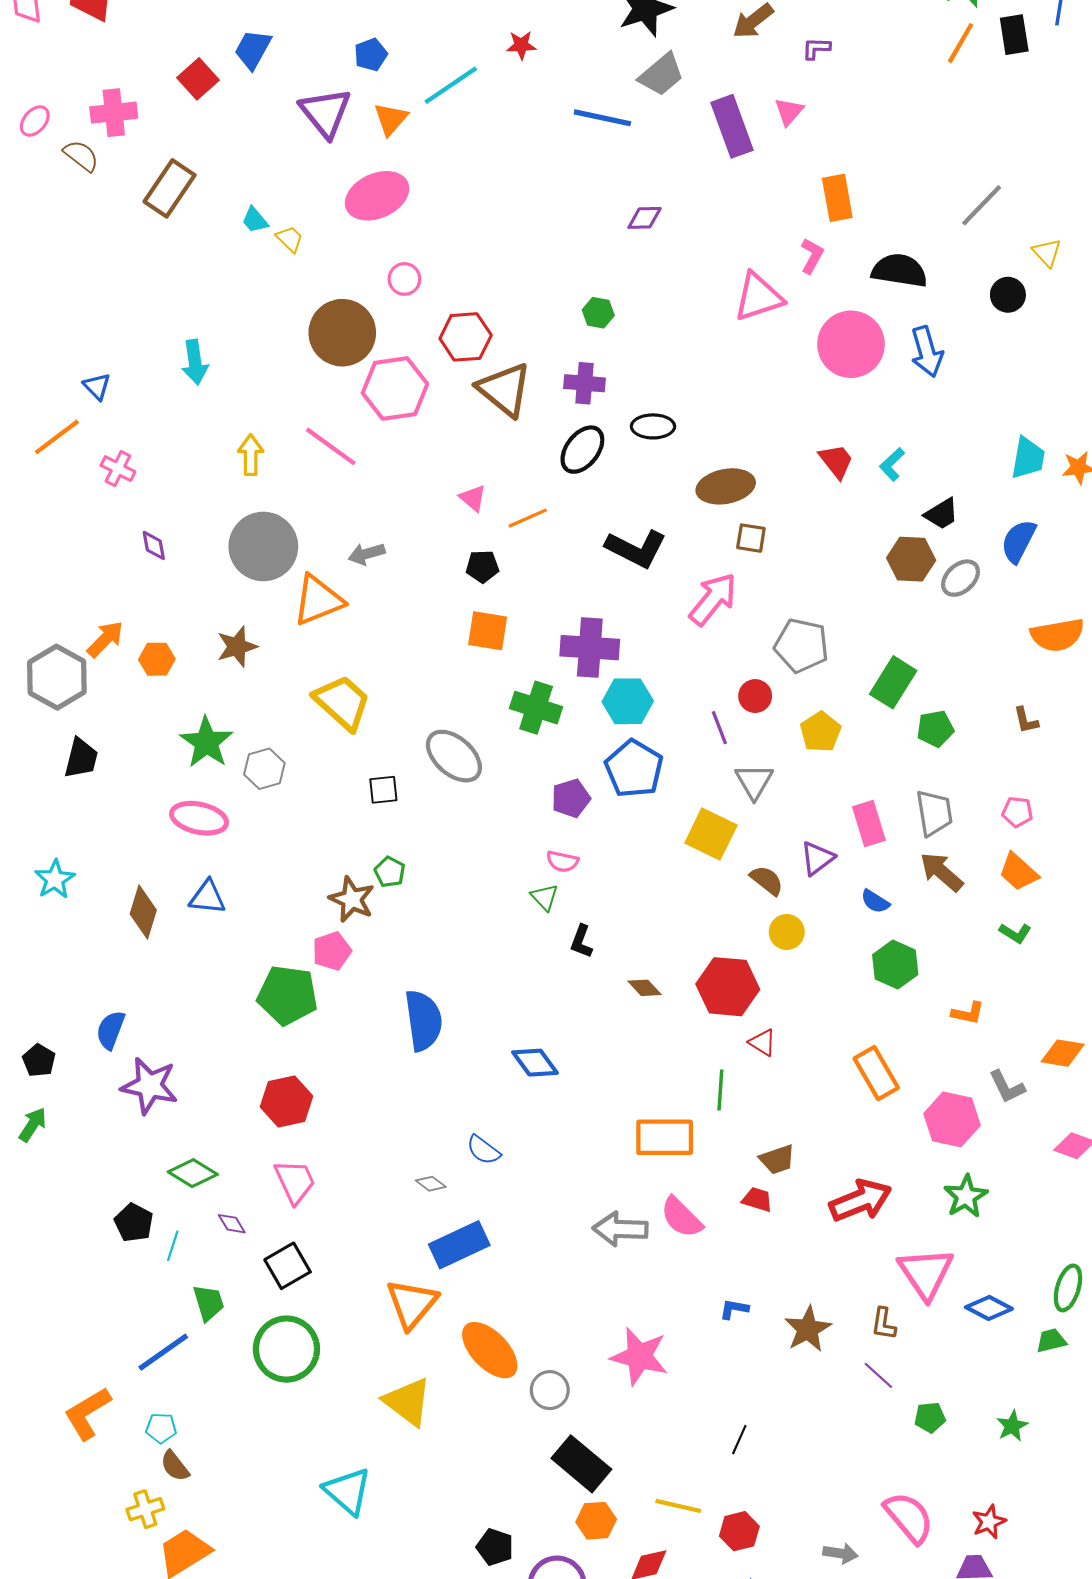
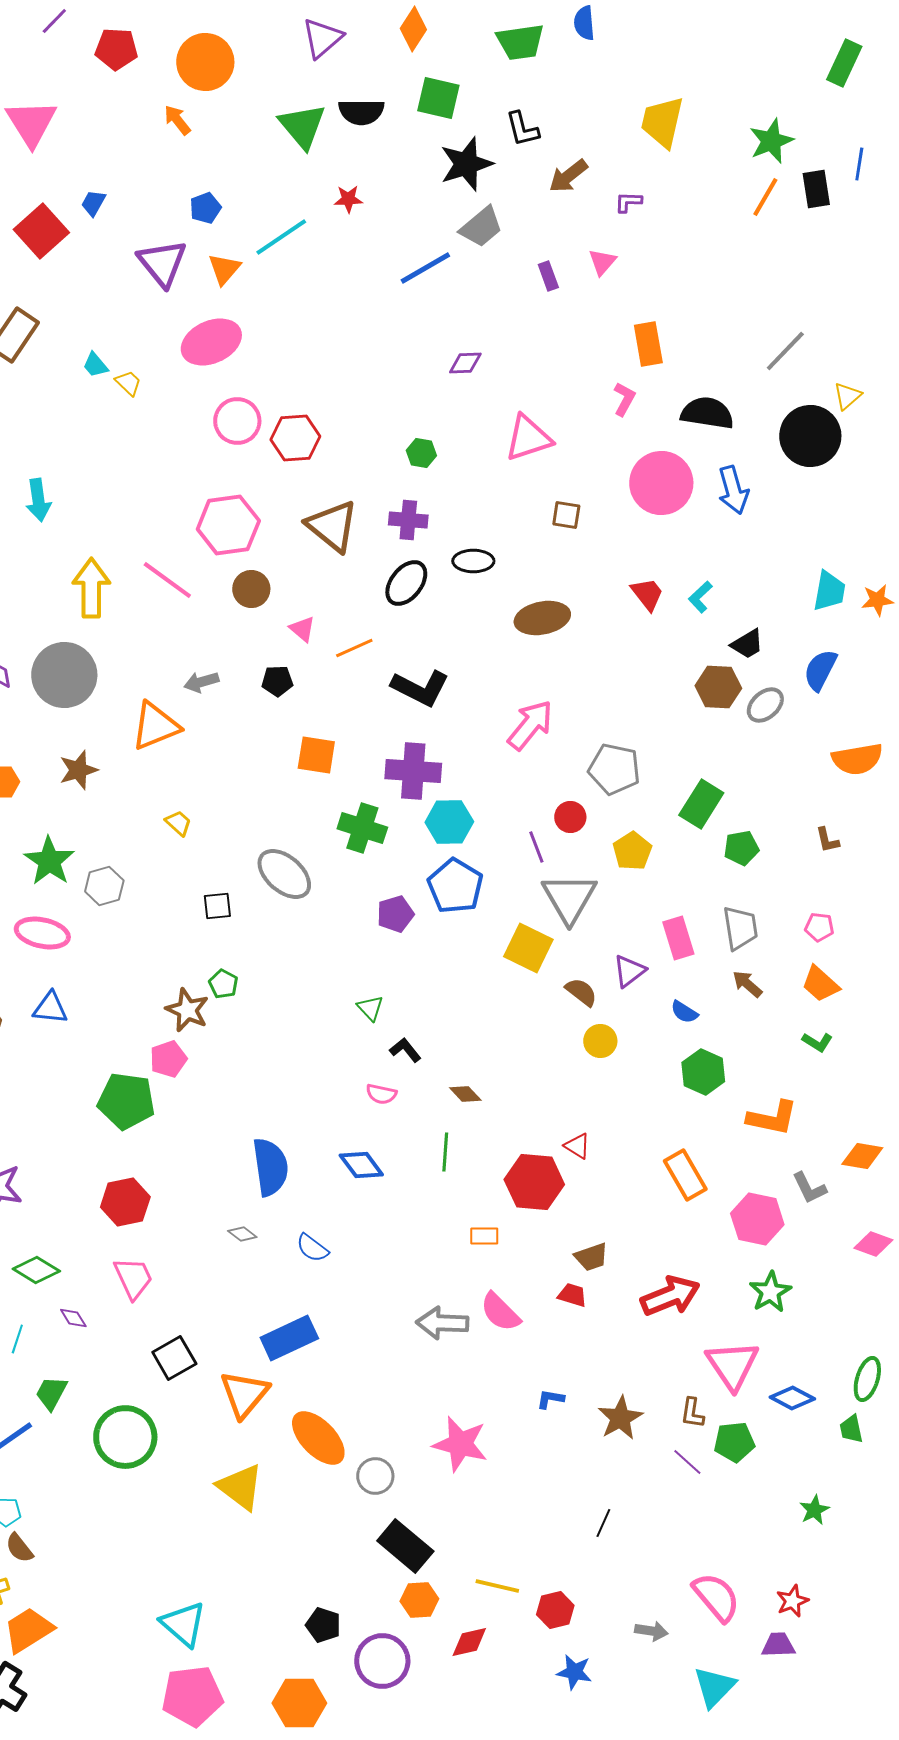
blue trapezoid: (253, 49) -> (93, 203), size x0.7
red square: (198, 79) -> (41, 231), size x1.4
blue line: (602, 118) -> (425, 268), turned -42
purple rectangle: (732, 126) -> (548, 276), size x0.5
yellow triangle: (1047, 253) -> (847, 396), turned 32
pink circle: (404, 279) -> (237, 421), size x1.5
black circle: (1008, 295) -> (810, 436), size x1.8
pink triangle: (758, 297) -> (528, 438), moved
brown circle: (342, 333) -> (251, 589), moved, size x0.6
red hexagon: (466, 337) -> (295, 438), moved
yellow arrow: (251, 455) -> (91, 588), size x1.5
brown square: (751, 538) -> (566, 515), moved
gray circle: (263, 546) -> (64, 675), moved
black L-shape: (636, 549) -> (420, 688), moved
black pentagon: (482, 566) -> (277, 681), moved
yellow trapezoid: (342, 702) -> (178, 823), size x0.5
gray triangle: (754, 781) -> (569, 898), size x1.5
pink semicircle: (562, 861) -> (381, 1094), moved
brown arrow: (942, 872) -> (747, 984), size x0.7
black L-shape: (581, 941) -> (405, 1050), turned 120
red hexagon: (728, 987) -> (534, 1182), moved
orange L-shape: (968, 1013) -> (772, 1118), size x1.6
blue semicircle: (423, 1020) -> (270, 1167), moved
green line: (720, 1090) -> (445, 1152), moved
orange rectangle: (665, 1137) -> (484, 1236), size x0.5
gray diamond: (431, 1184) -> (242, 1234), moved
black square: (288, 1266) -> (174, 1358), moved
green trapezoid: (209, 1303) -> (51, 1393), turned -135
green trapezoid: (1051, 1341) -> (851, 1429), turned -88
green pentagon: (930, 1417) -> (734, 1442), moved, size x1.4
black line: (739, 1440) -> (603, 1523), moved
cyan triangle: (348, 1491) -> (183, 1624), moved

